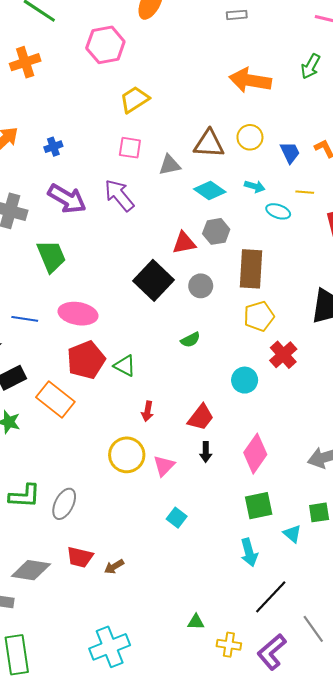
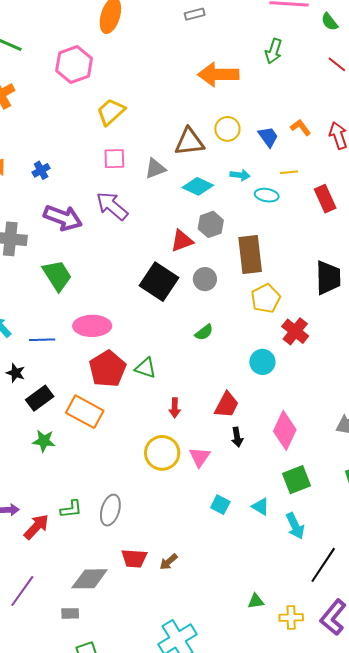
green L-shape: (25, 496) -> (71, 509), size x0.7
cyan triangle: (292, 534) -> (261, 507), moved

